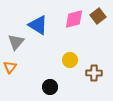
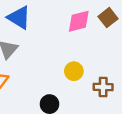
blue triangle: (38, 25) -> (19, 18), moved

